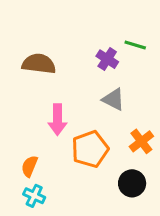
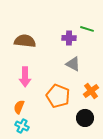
purple cross: (107, 59) -> (69, 38), turned -32
pink arrow: (57, 120) -> (25, 77), moved
orange pentagon: (90, 149) -> (58, 96), turned -30

